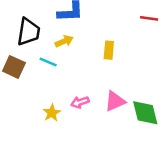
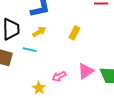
yellow rectangle: (109, 50) -> (74, 33), turned 32

